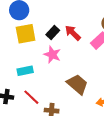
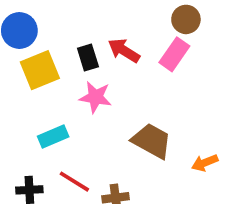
black rectangle: (53, 32) -> (88, 58), turned -48

